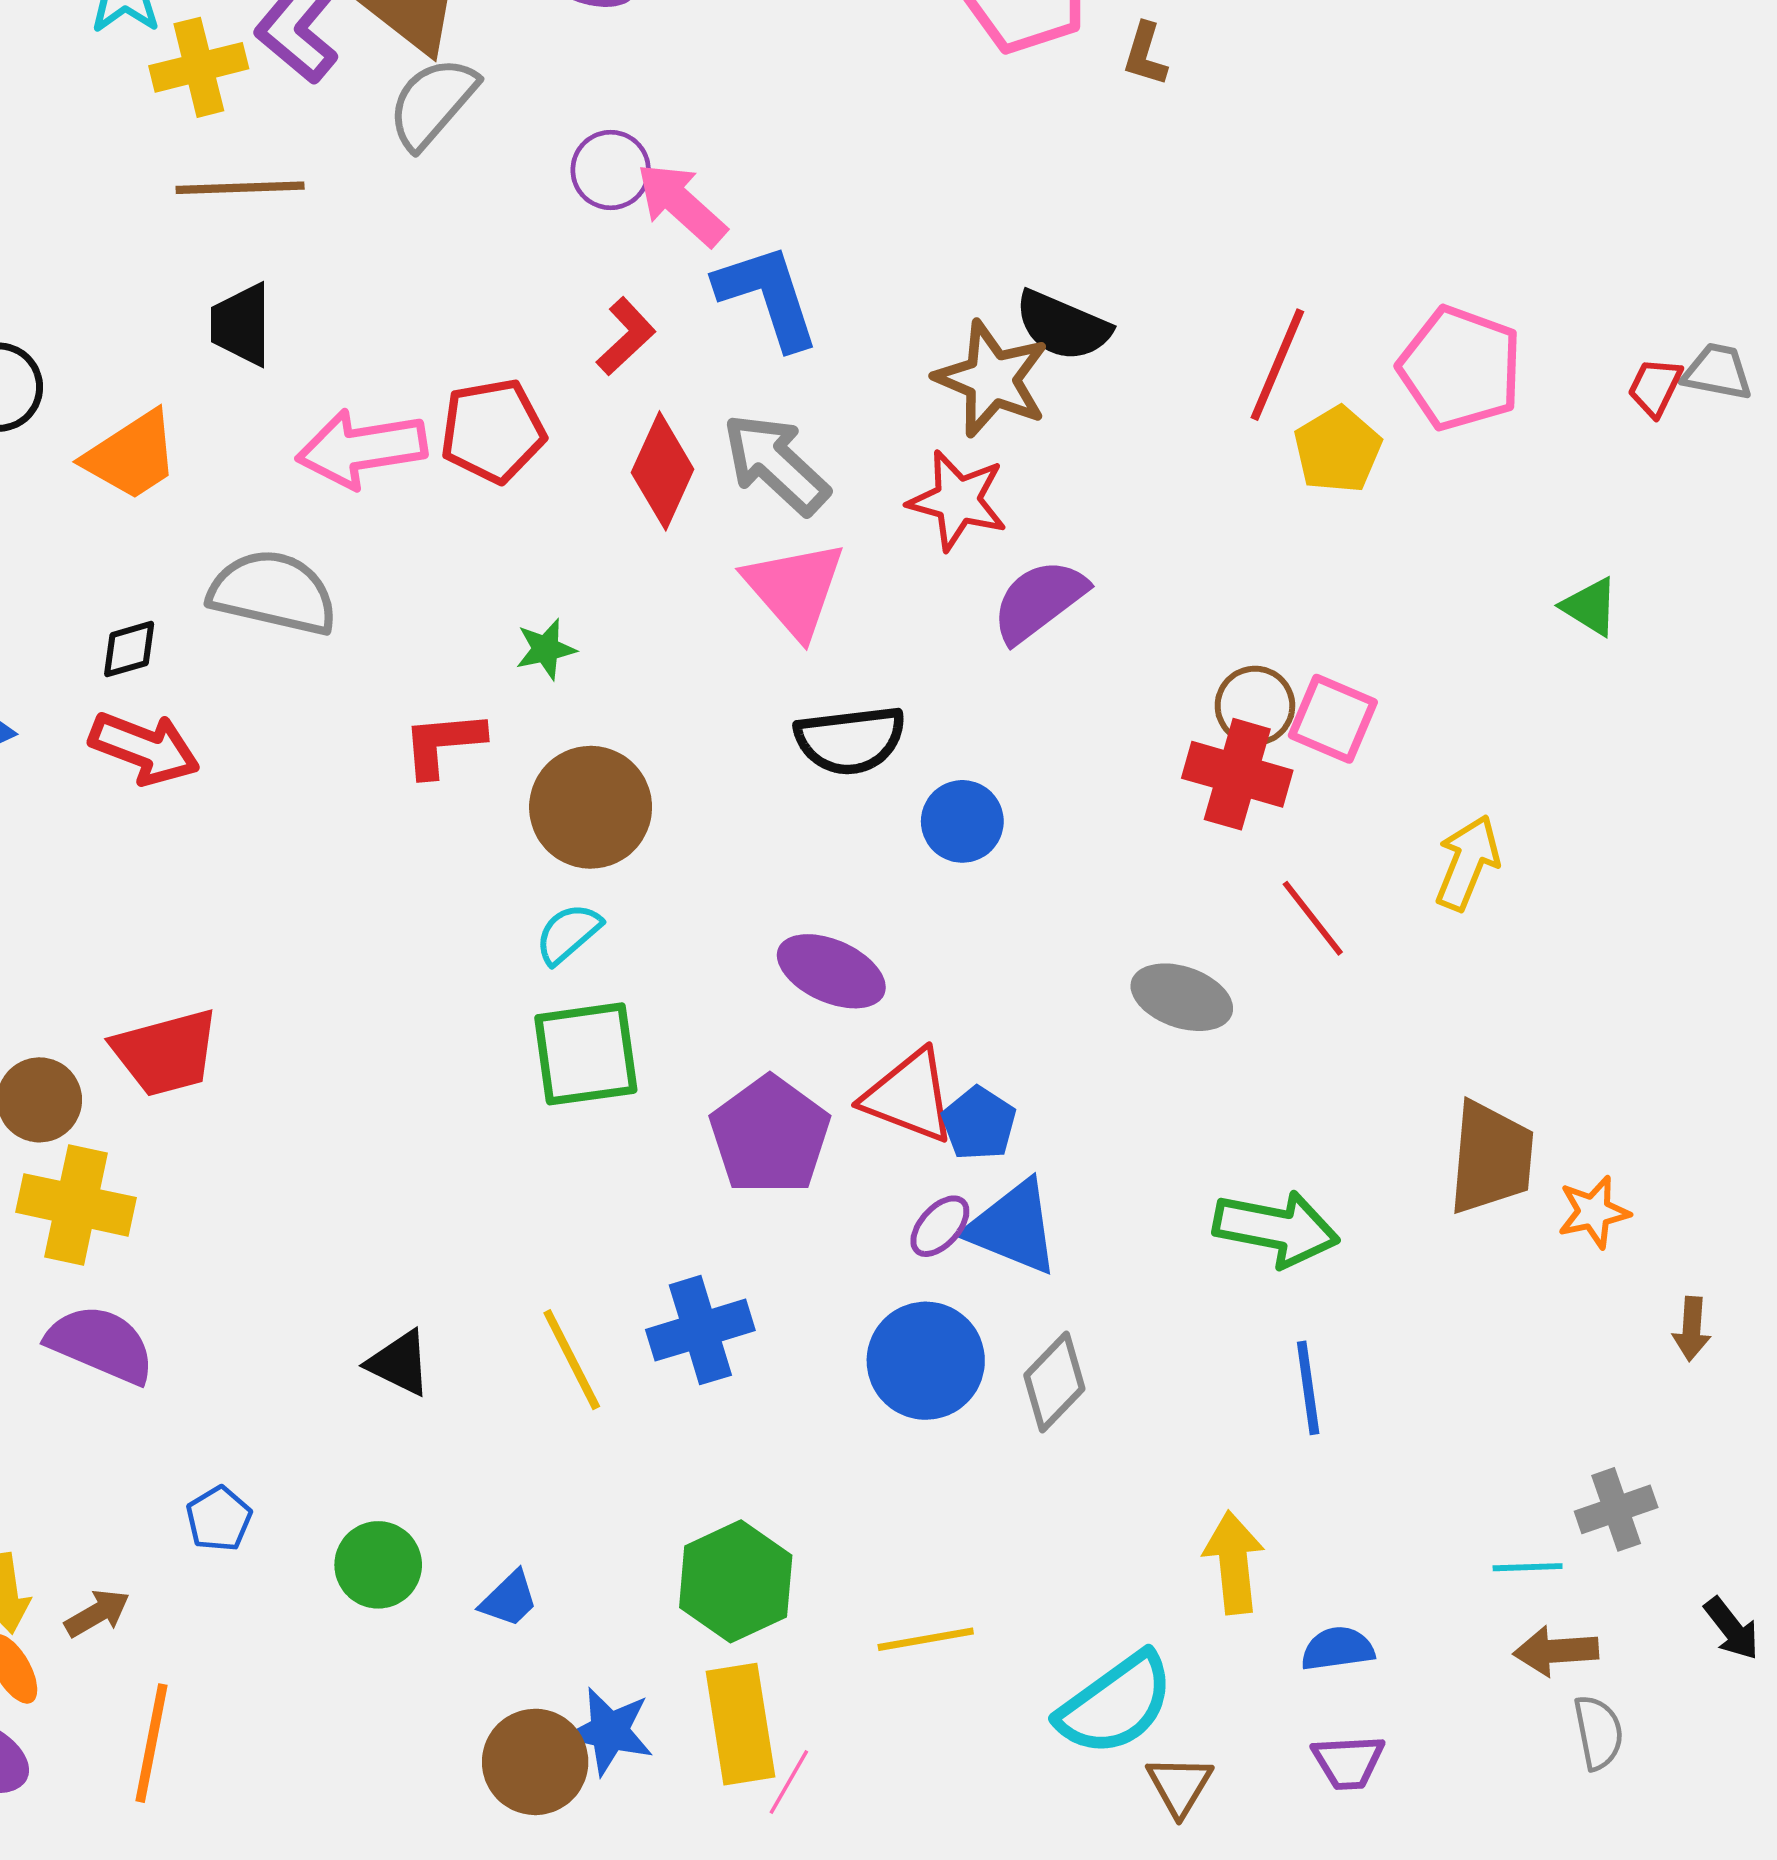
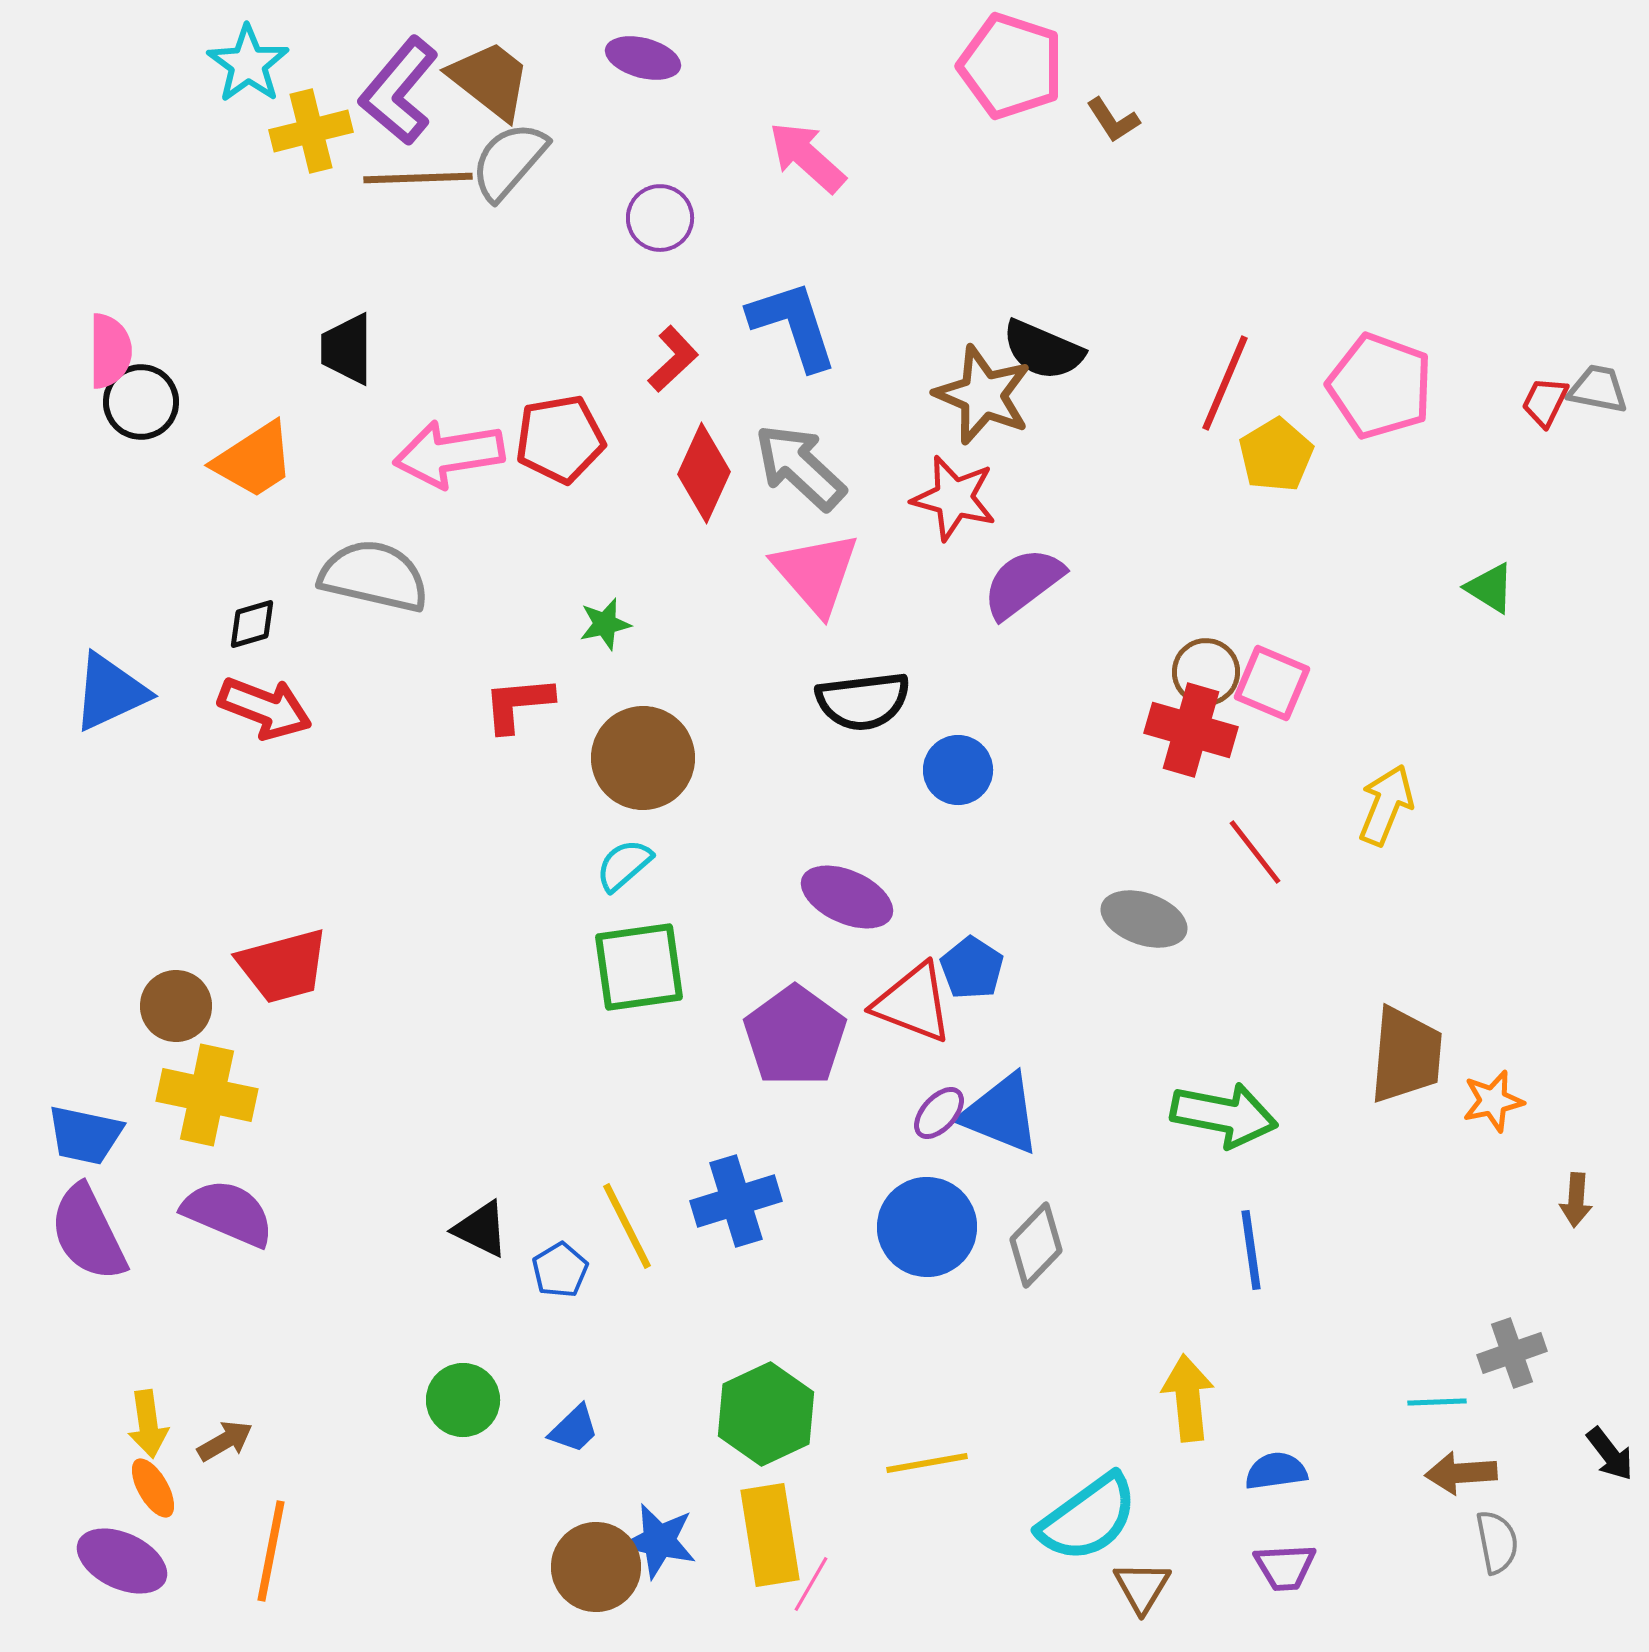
brown L-shape: (1145, 54) -> (1113, 120), turned -50
brown line: (240, 188) -> (418, 178), moved
pink arrow: (681, 204) -> (807, 157), moved
blue pentagon: (979, 1124) -> (972, 968), moved
blue pentagon: (219, 1519) -> (560, 1270), moved

